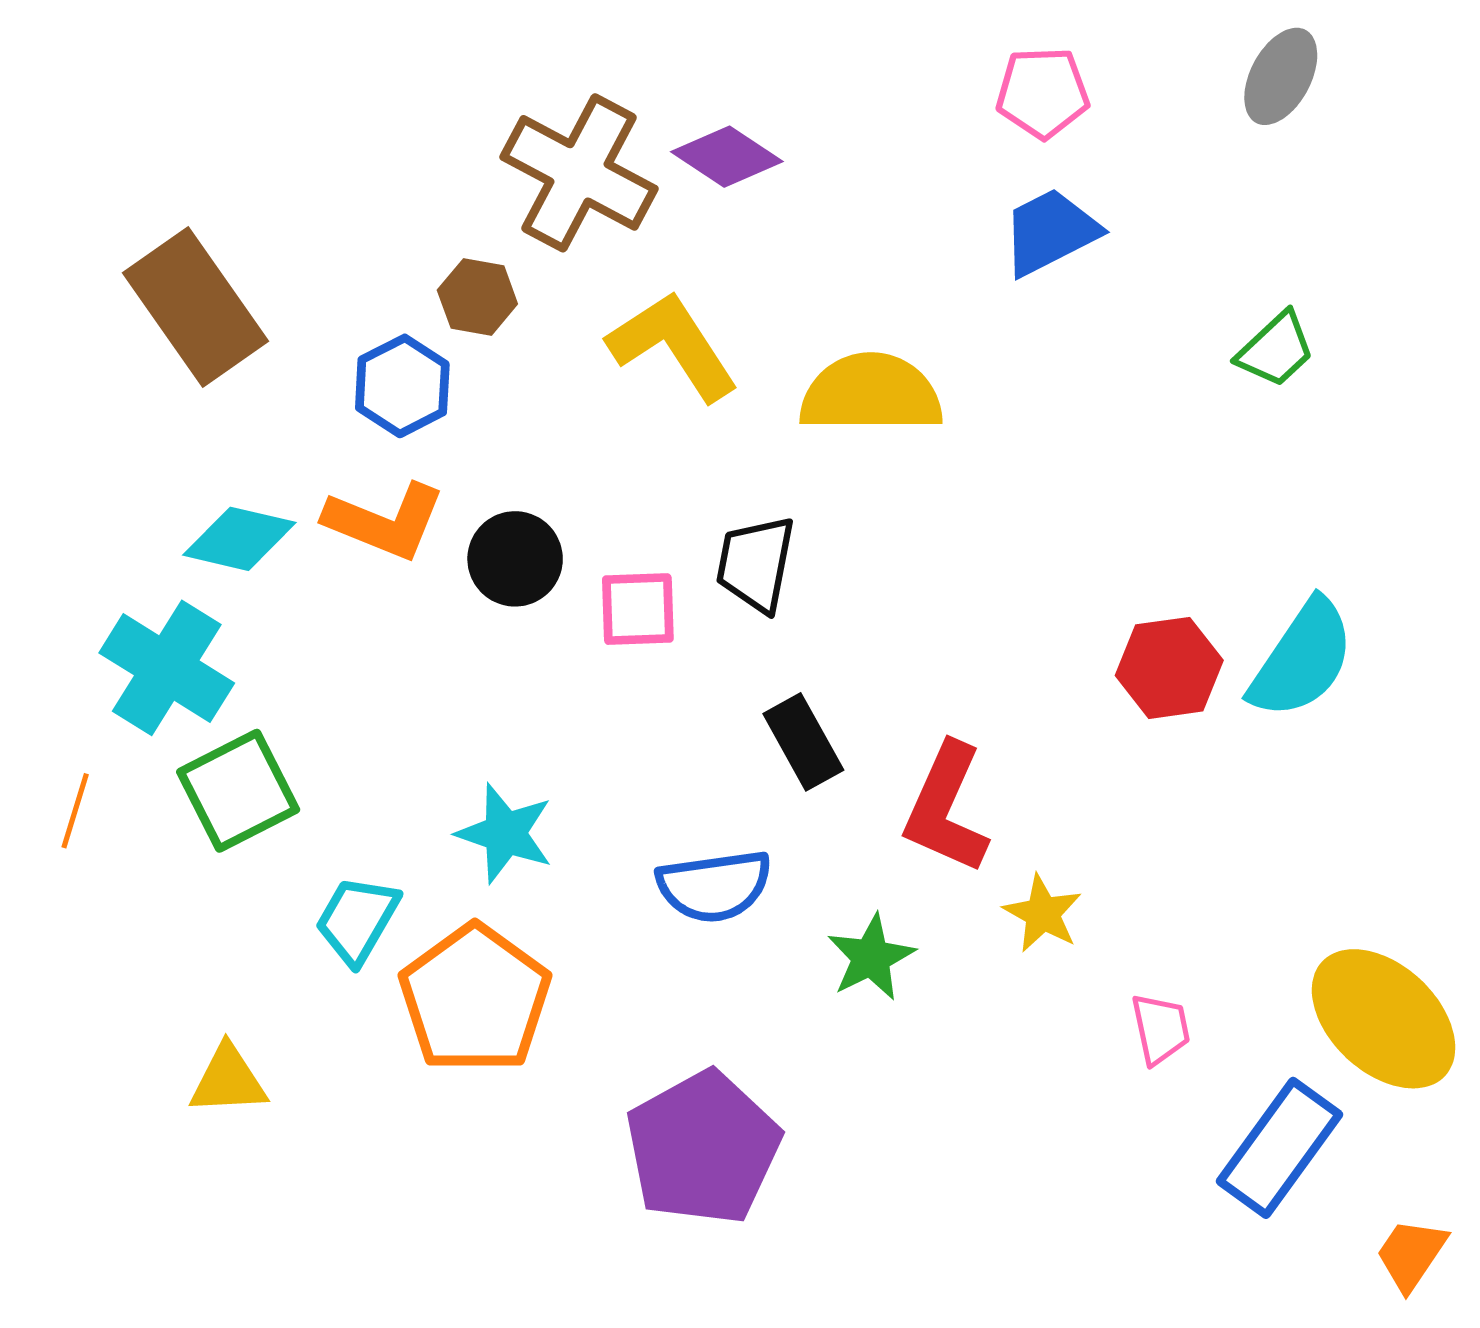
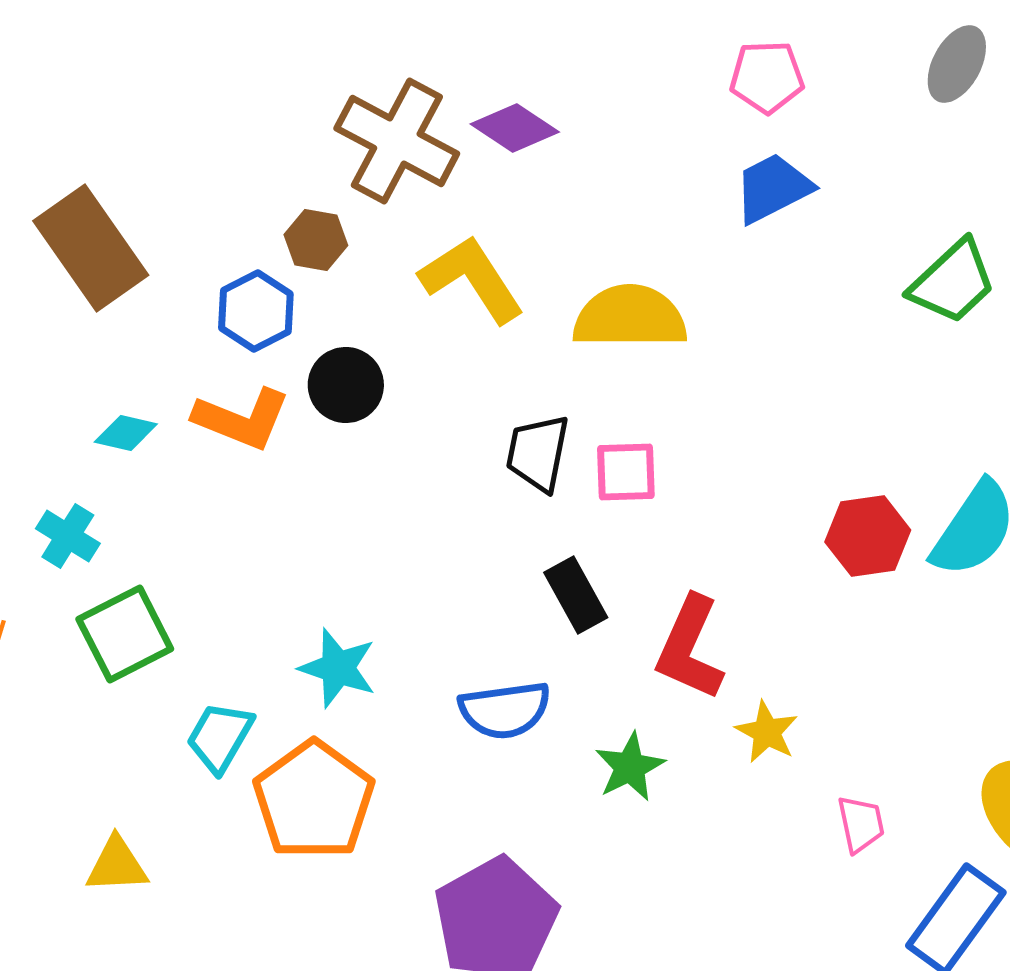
green trapezoid: (1276, 350) -> (953, 282), size x1.4
cyan diamond: (239, 539) -> (126, 433), size x0.7
black circle: (515, 559) -> (346, 385), moved
pink square: (638, 609) -> (626, 472), moved
cyan cross: (167, 668) -> (68, 536), size x0.6

